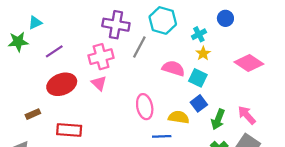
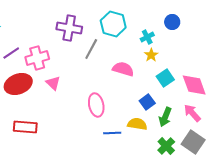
pink cross: (101, 57) -> (37, 58), moved
pink diamond: (249, 63) -> (194, 85), moved, turned 36
cyan square: (198, 78) -> (165, 78), moved, turned 30
yellow semicircle: (179, 117) -> (137, 124), moved

